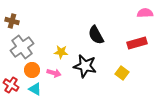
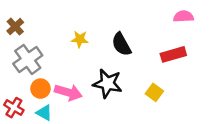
brown cross: (12, 21) -> (15, 27), turned 32
yellow star: (61, 52) -> (80, 39), moved
pink arrow: (54, 73) -> (68, 92), size x1.5

